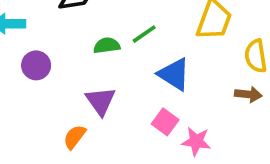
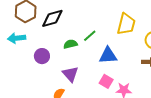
purple circle: (36, 65) -> (42, 56), moved
blue triangle: (174, 74) -> (108, 55), turned -30

